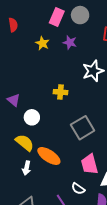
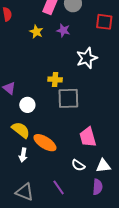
gray square: (83, 128) -> (68, 98), moved, turned 30
pink trapezoid: (89, 164) -> (88, 137), moved
white semicircle: (78, 189) -> (78, 165), moved

